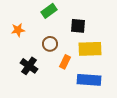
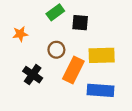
black square: (78, 26) -> (80, 23), moved
orange rectangle: (65, 62) -> (73, 70), size x1.6

